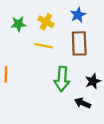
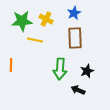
green star: (18, 24) -> (22, 21), size x1.5
yellow line: (44, 46) -> (35, 40), moved

